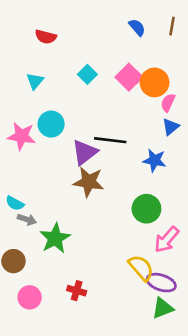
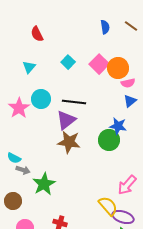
brown line: (172, 26) -> (131, 26), turned -64
blue semicircle: (137, 27) -> (105, 27), turned 32
red semicircle: (46, 37) -> (37, 34), turned 49
pink semicircle: (168, 103) -> (128, 83), turned -128
pink star: (22, 136) -> (19, 108), turned 30
black line: (110, 140) -> (74, 102), moved
green circle: (146, 209) -> (109, 140), moved

